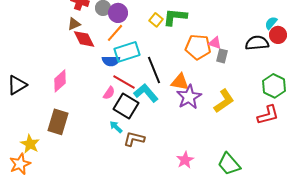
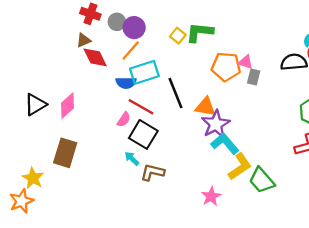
black triangle: (17, 85) -> (35, 105), moved
cyan L-shape: (146, 93) -> (225, 144), moved
yellow L-shape: (224, 101) -> (240, 167), moved
green trapezoid: (229, 164) -> (262, 180), moved

